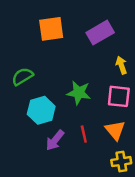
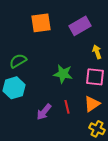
cyan hexagon: (41, 110) -> (14, 88), moved
orange triangle: (115, 130) -> (92, 104), turned 36
yellow cross: (121, 162) -> (97, 129), turned 35

